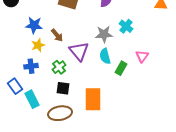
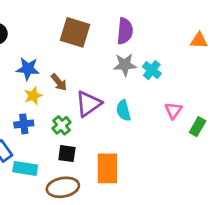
gray star: (104, 34) -> (125, 65), moved
purple triangle: (79, 51) -> (88, 104), turned 35
green rectangle: (121, 68) -> (198, 127), moved
cyan rectangle: (32, 99) -> (25, 168), turned -54

